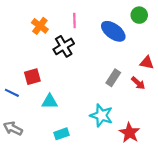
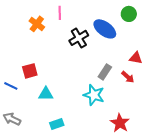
pink line: (74, 21) -> (60, 13), moved
black cross: (64, 46) -> (79, 38), moved
cyan star: (101, 115) -> (94, 95), moved

